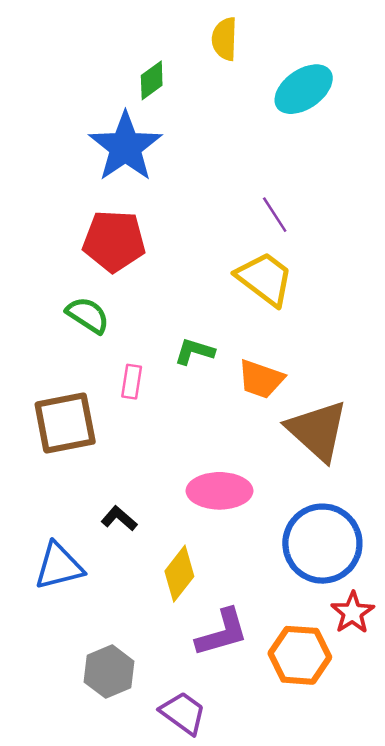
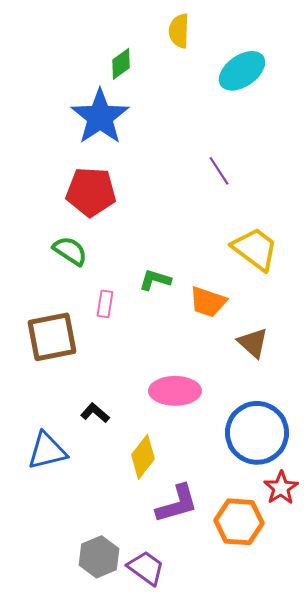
yellow trapezoid: (265, 279) -> (255, 249), moved
brown triangle: (317, 431) -> (253, 343), size x0.6
gray hexagon: (109, 672) -> (99, 557), moved

